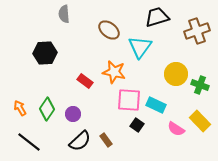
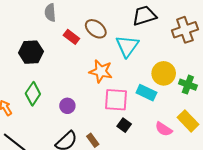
red rectangle: (85, 81) -> (71, 37), moved
cyan rectangle: (156, 105) -> (146, 93), moved
green diamond: (47, 109) -> (33, 94), moved
purple circle: (73, 114) -> (67, 106), moved

